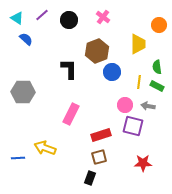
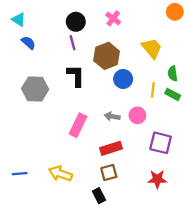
purple line: (42, 15) -> (72, 43), moved, turned -64
orange circle: (159, 25) -> (175, 12), moved
yellow trapezoid: (138, 44) -> (152, 48), turned -40
gray hexagon: (23, 92) -> (35, 89), moved
gray arrow: (148, 106) -> (112, 116), moved
purple square: (133, 126) -> (161, 143), moved
yellow arrow: (45, 148) -> (60, 174), moved
black rectangle: (90, 178) -> (99, 196), turned -48

